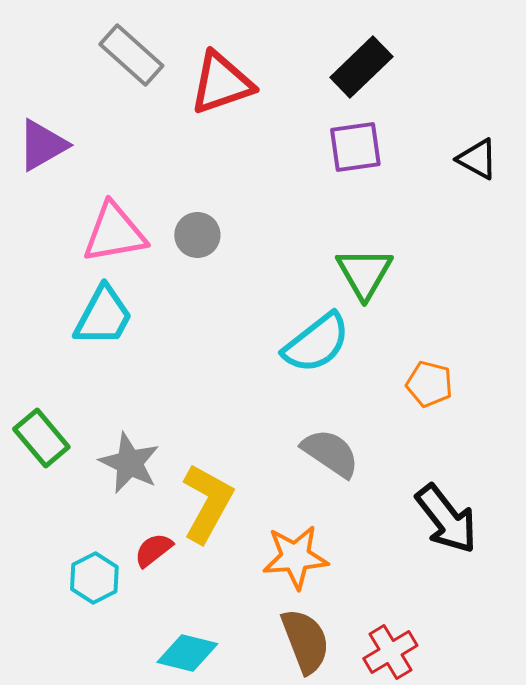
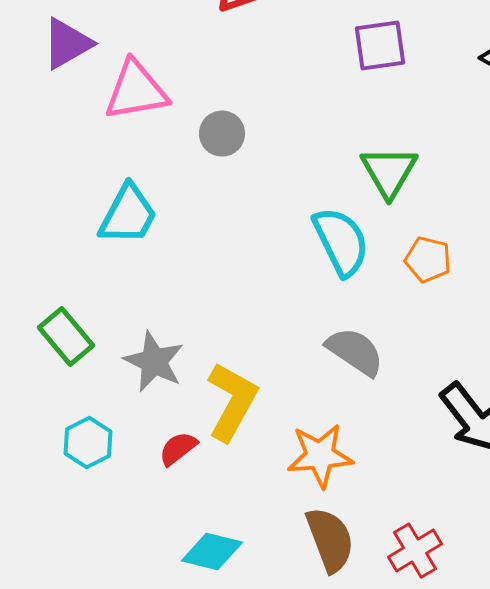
pink triangle: (114, 233) -> (136, 91), moved
cyan semicircle: (316, 343) -> (341, 242), turned -78
orange pentagon: (429, 384) -> (428, 260), moved
cyan hexagon: (94, 578) -> (88, 443), moved

